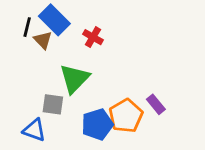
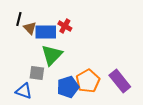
blue rectangle: (54, 20) -> (46, 32), moved, turned -45
purple rectangle: (156, 104) -> (120, 81), moved, size x1.6

